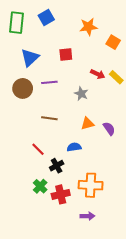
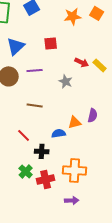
orange square: (113, 42) -> (97, 13), moved
orange triangle: (87, 123) -> (75, 122), moved
purple semicircle: (109, 129) -> (93, 115), turned 48
black cross: (57, 166) -> (42, 151), turned 32

